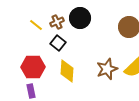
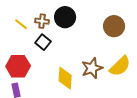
brown cross: (57, 22) -> (42, 21), turned 32
yellow diamond: (67, 71) -> (65, 78), moved

